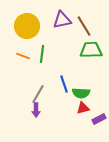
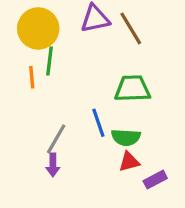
green trapezoid: (91, 50) -> (132, 89), moved
green line: (42, 54) -> (50, 61), moved
orange line: (23, 56) -> (32, 77), turned 64

